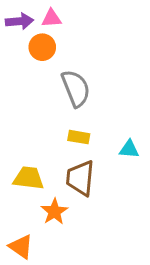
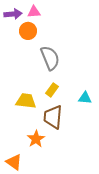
yellow rectangle: (79, 137) -> (52, 90), turned -64
yellow trapezoid: (29, 178) -> (26, 101), moved

